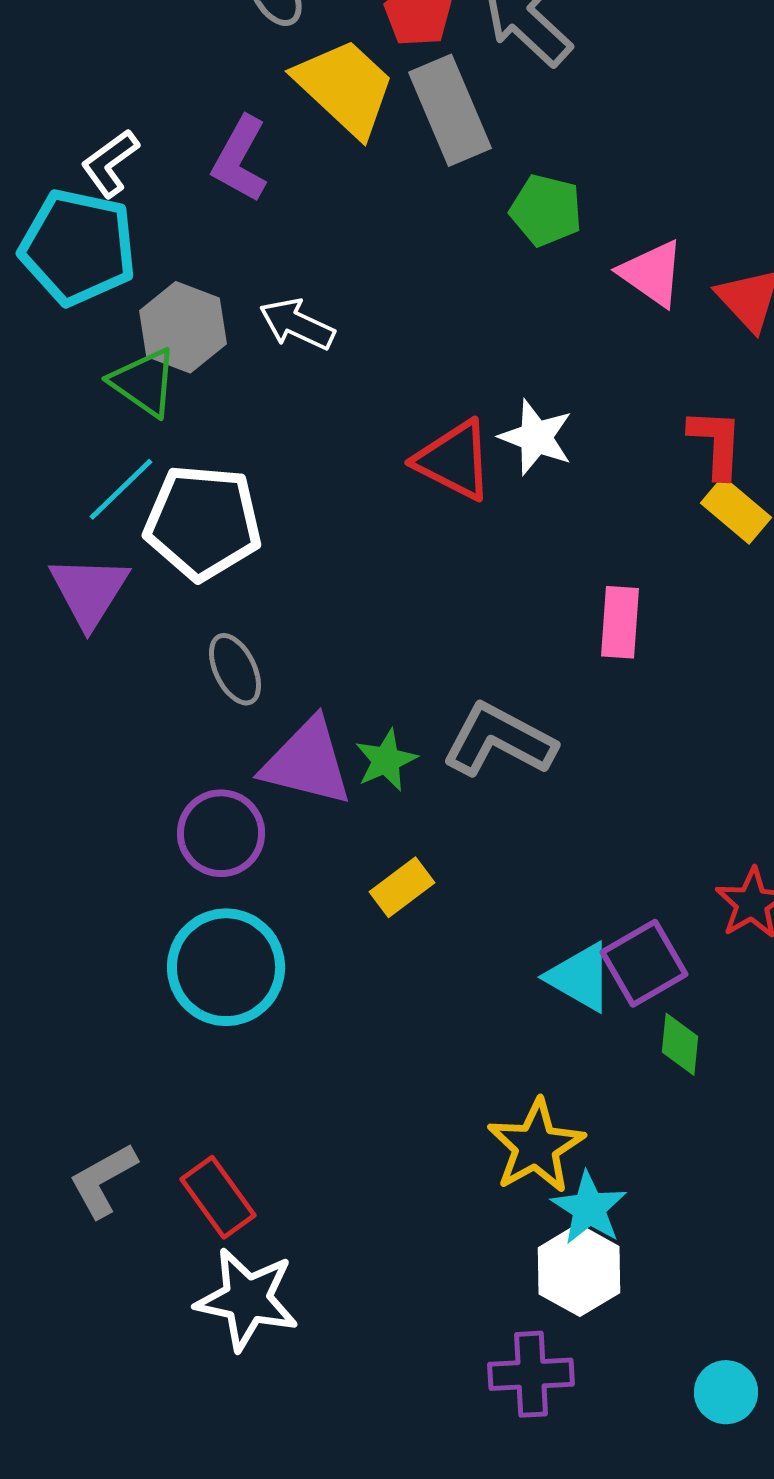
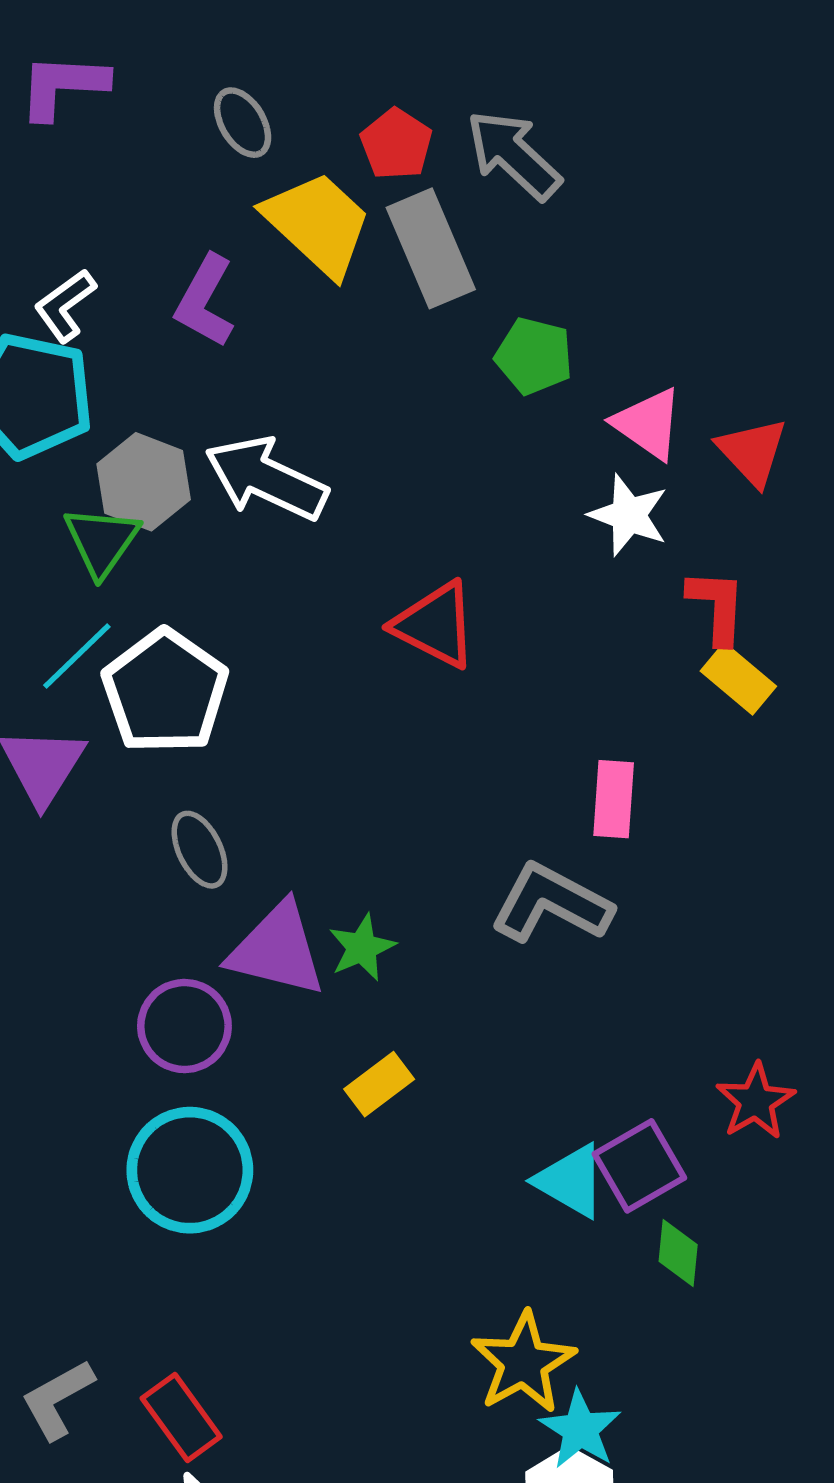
white arrow: (297, 324) -> (266, 479), size x1.5
green triangle: (144, 382) -> (102, 541), turned 30
white star: (536, 437) -> (629, 515), moved
white pentagon: (203, 522) -> (165, 692), turned 30
gray L-shape: (499, 740) -> (551, 903), moved

